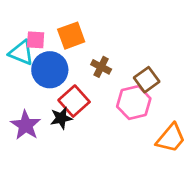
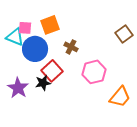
brown square: (147, 80) -> (124, 34), moved

